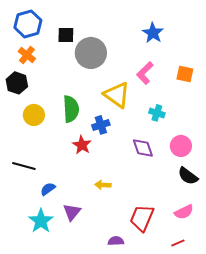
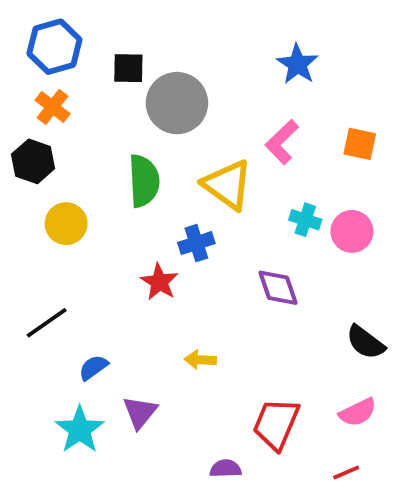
green semicircle: (71, 109) -> (144, 181), moved
pink circle: (181, 146) -> (352, 231), moved
black line: (24, 166) -> (47, 323), turned -50

